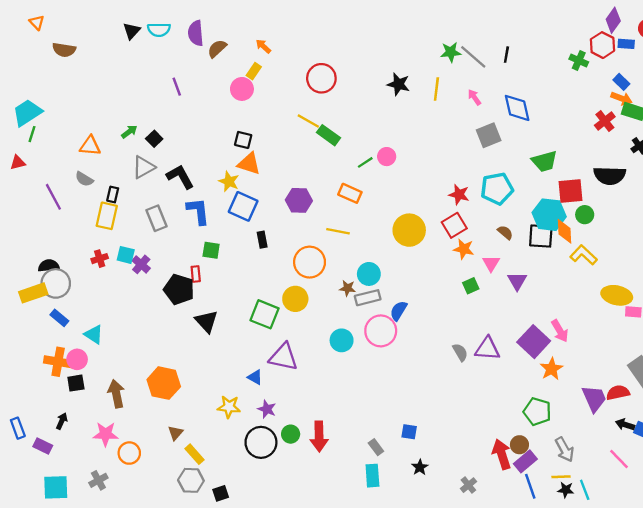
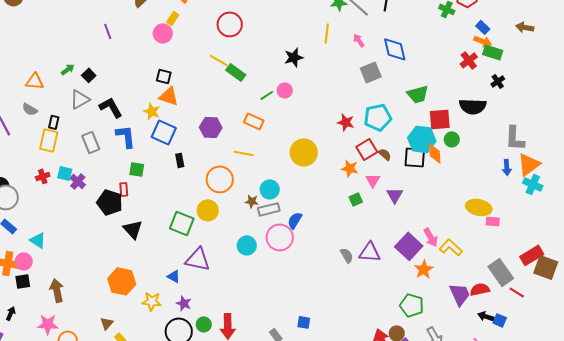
black star: (398, 84) -> (294, 57), moved, turned -30
red square: (454, 225) -> (367, 149), moved
yellow L-shape: (584, 255) -> (451, 247), moved
orange hexagon: (164, 383) -> (122, 281), moved

